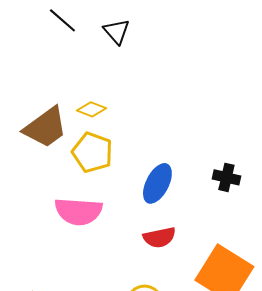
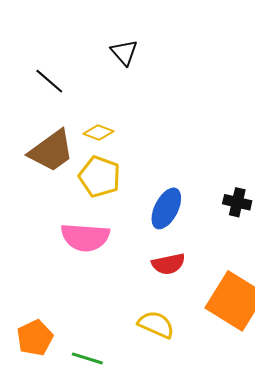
black line: (62, 20) -> (49, 81), moved

